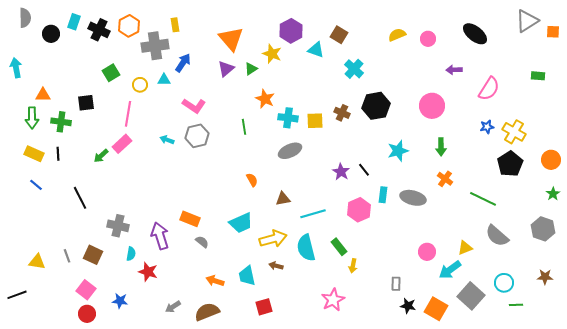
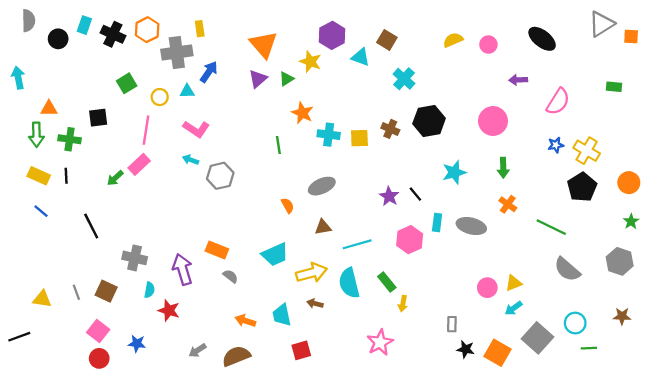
pink L-shape: (194, 106) -> (196, 129), moved
gray hexagon: (197, 136) -> (220, 176), moved
gray ellipse: (290, 151) -> (322, 186), moved
yellow triangle: (465, 248) -> (514, 283), moved
cyan arrow: (450, 270) -> (514, 308), size x0.7

